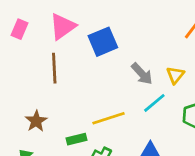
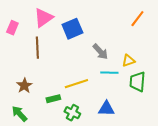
pink rectangle: (19, 29) -> (12, 28), moved
yellow triangle: (175, 75) -> (128, 61), moved, turned 32
cyan line: (154, 103) -> (109, 73), turned 42

